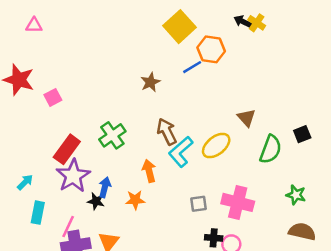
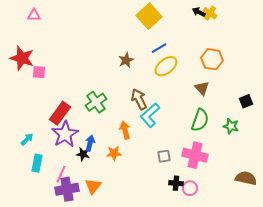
orange hexagon: (211, 49) -> (212, 59), moved
pink square: (53, 97) -> (39, 72), moved, turned 32
yellow ellipse: (216, 146) -> (166, 66), moved
green semicircle: (271, 149) -> (200, 120), moved
green star: (296, 195) -> (231, 126), moved

